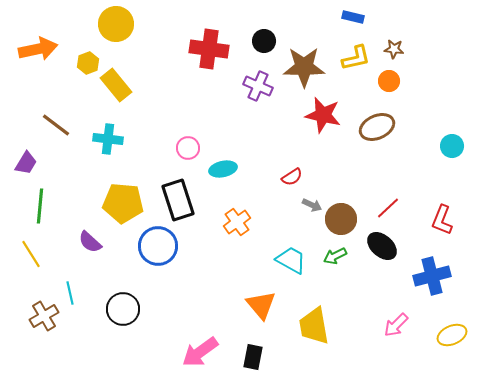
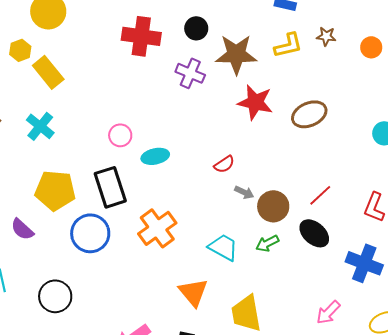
orange circle: (389, 81) -> (371, 47), moved
cyan cross: (108, 139) -> (40, 126), turned 32
orange cross: (237, 222) -> (157, 228), moved, size x1.4
blue cross: (432, 276) -> (364, 263), turned 36

